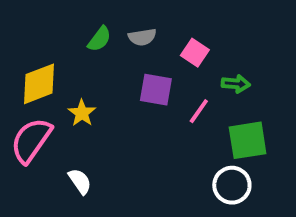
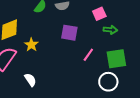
pink square: (195, 53) -> (99, 14), moved, turned 32
pink line: (199, 111) -> (88, 55), moved

